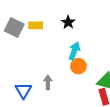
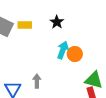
orange circle: (78, 66) -> (75, 54), moved

